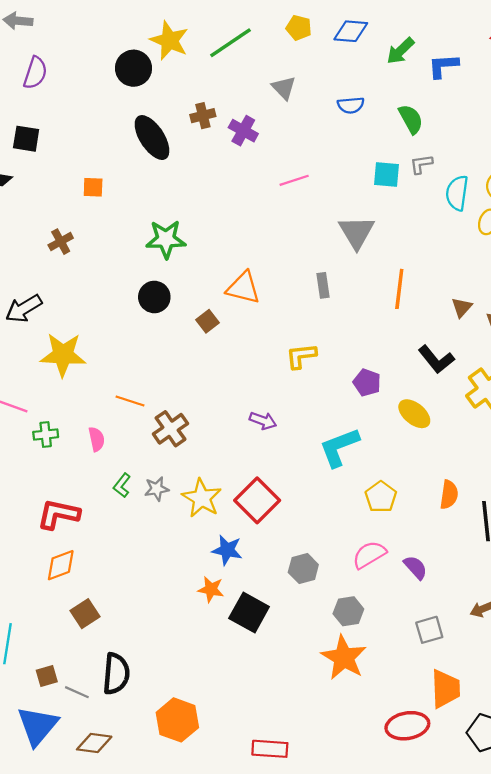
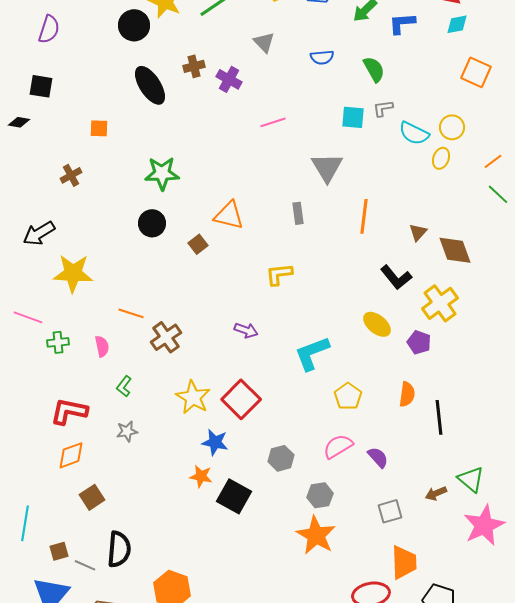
cyan semicircle: (457, 193) -> (414, 133), turned -72
purple pentagon: (367, 383) -> (419, 342), moved
gray star: (157, 489) -> (127, 431), moved

